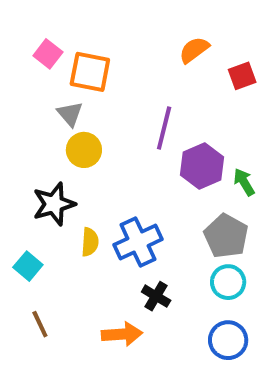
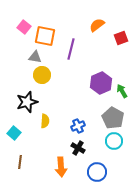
gray triangle: (70, 114) -> (35, 57), turned -40
purple line: (164, 128) -> (71, 49), moved
blue cross: (138, 242) -> (78, 126), moved, size x0.6
brown line: (40, 324) -> (20, 162), turned 32
orange arrow: (122, 334) -> (61, 167), turned 90
blue circle: (228, 340) -> (97, 172), moved

